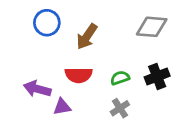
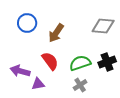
red semicircle: (79, 75) -> (50, 61), turned -126
green semicircle: (120, 78) -> (80, 63), size x1.5

